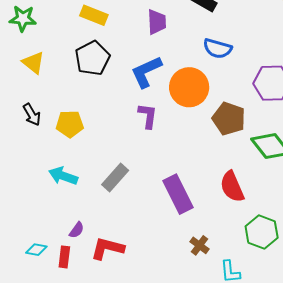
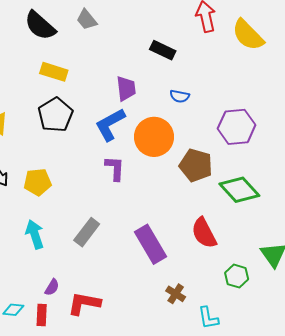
purple trapezoid: (157, 22) -> (126, 88), moved
blue semicircle: (218, 49) -> (180, 96), size x0.7
cyan arrow: (63, 176) -> (35, 234), turned 56
green hexagon: (262, 232) -> (237, 276), size x0.7

